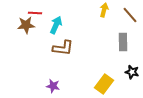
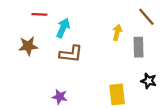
yellow arrow: (104, 10) -> (117, 32), moved
brown star: (26, 25) -> (28, 46), moved
yellow rectangle: (104, 84) -> (117, 94), turned -42

